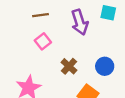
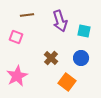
cyan square: (108, 13) -> (84, 31), moved
pink square: (43, 41) -> (16, 37), moved, turned -32

